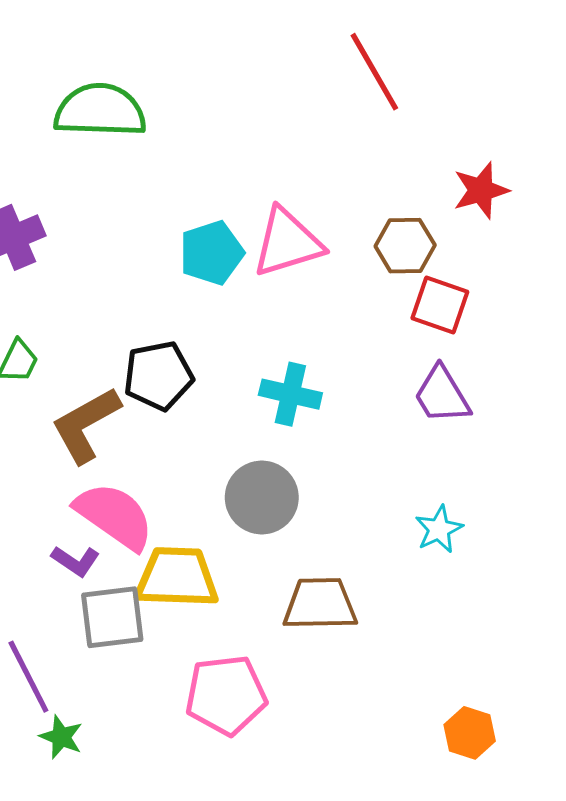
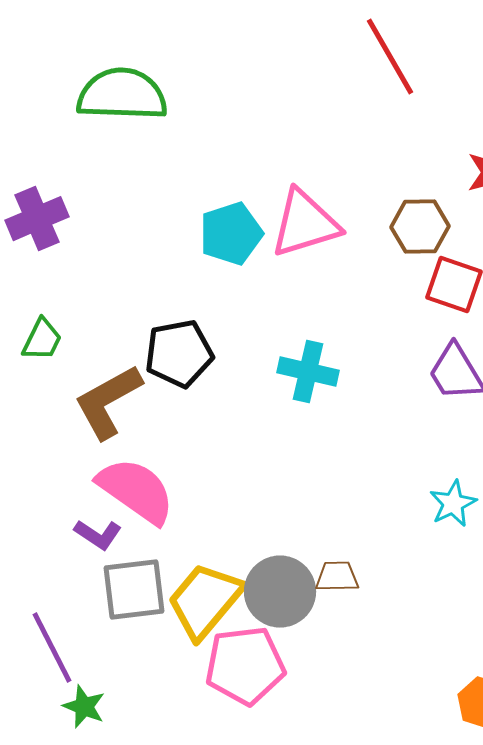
gray circle: (262, 497) -> (280, 592), moved
yellow trapezoid: (177, 577) -> (205, 601), moved, turned -52
brown trapezoid: (320, 604) -> (337, 577), size x0.6

